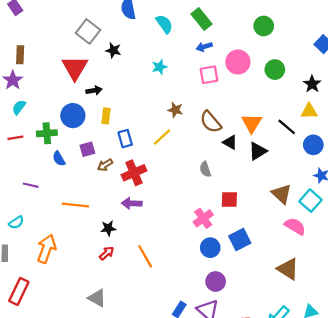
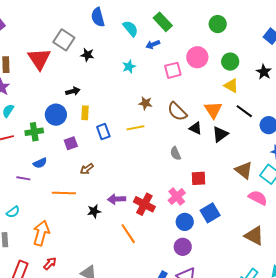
blue arrow: (204, 47) -> (153, 44), moved
red triangle: (75, 68) -> (39, 59), moved
yellow triangle: (309, 111) -> (231, 86), moved, turned 35
yellow line: (162, 137) -> (135, 128), turned 36
blue semicircle: (59, 159) -> (40, 163), moved, turned -80
brown arrow: (105, 165) -> (87, 169), moved
red cross: (134, 173) -> (144, 204), moved, turned -35
purple arrow: (132, 203) -> (117, 199), moved
red arrow: (107, 253) -> (50, 263), moved
purple circle: (216, 281) -> (183, 247), moved

